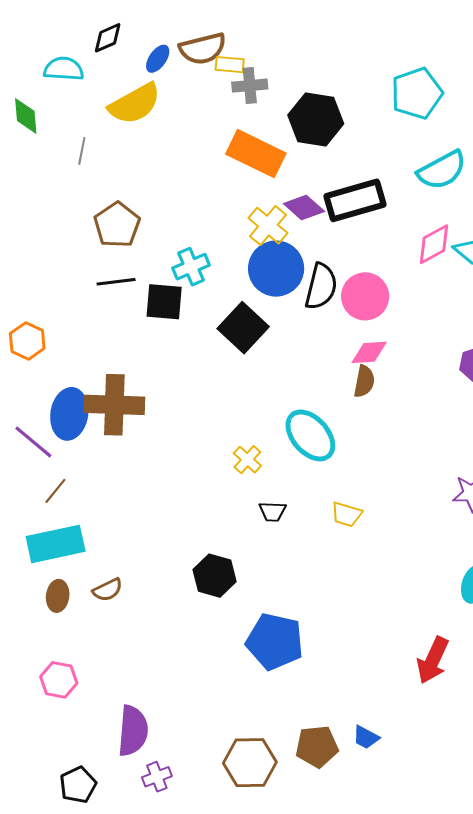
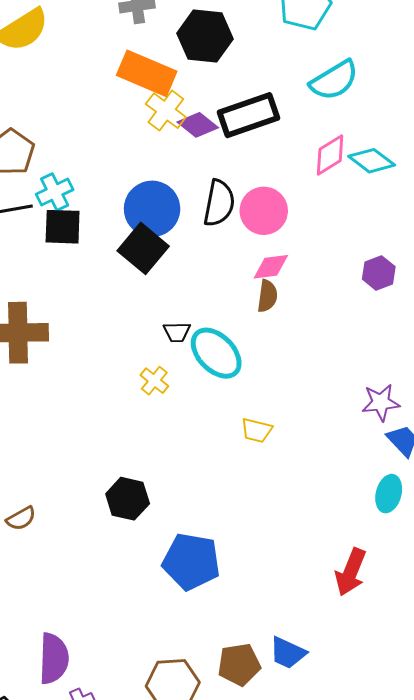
yellow cross: (268, 226) -> (166, 111), moved
cyan cross: (191, 267) -> (55, 192), moved
blue circle: (276, 269) -> (152, 209), moved
black trapezoid: (272, 512) -> (177, 332), moved
blue trapezoid: (366, 737) -> (288, 653), size x1.4

